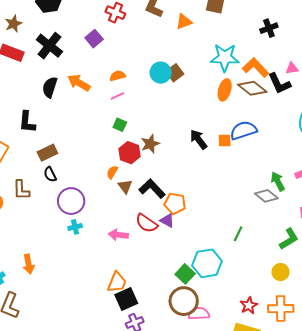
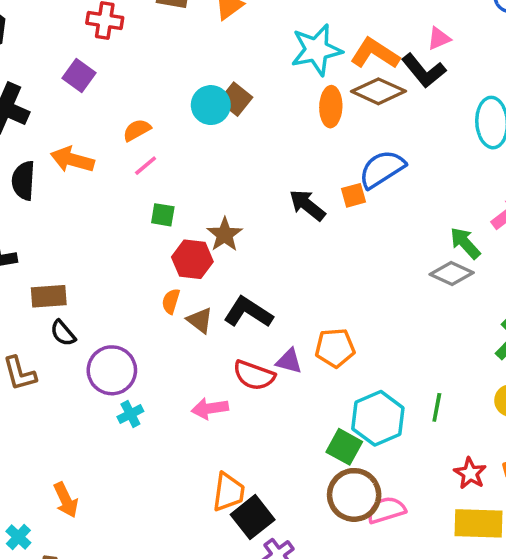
brown rectangle: (47, 153) -> (49, 296), turned 36
orange pentagon: (175, 203) -> (335, 348), moved
green line: (238, 234) -> (437, 407), moved

